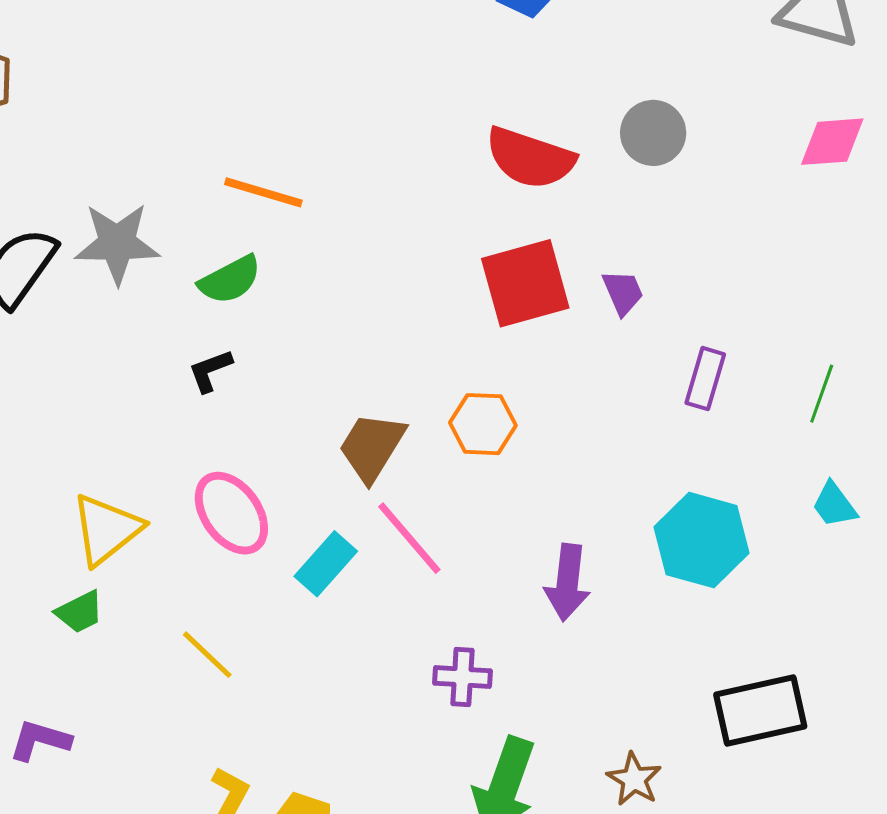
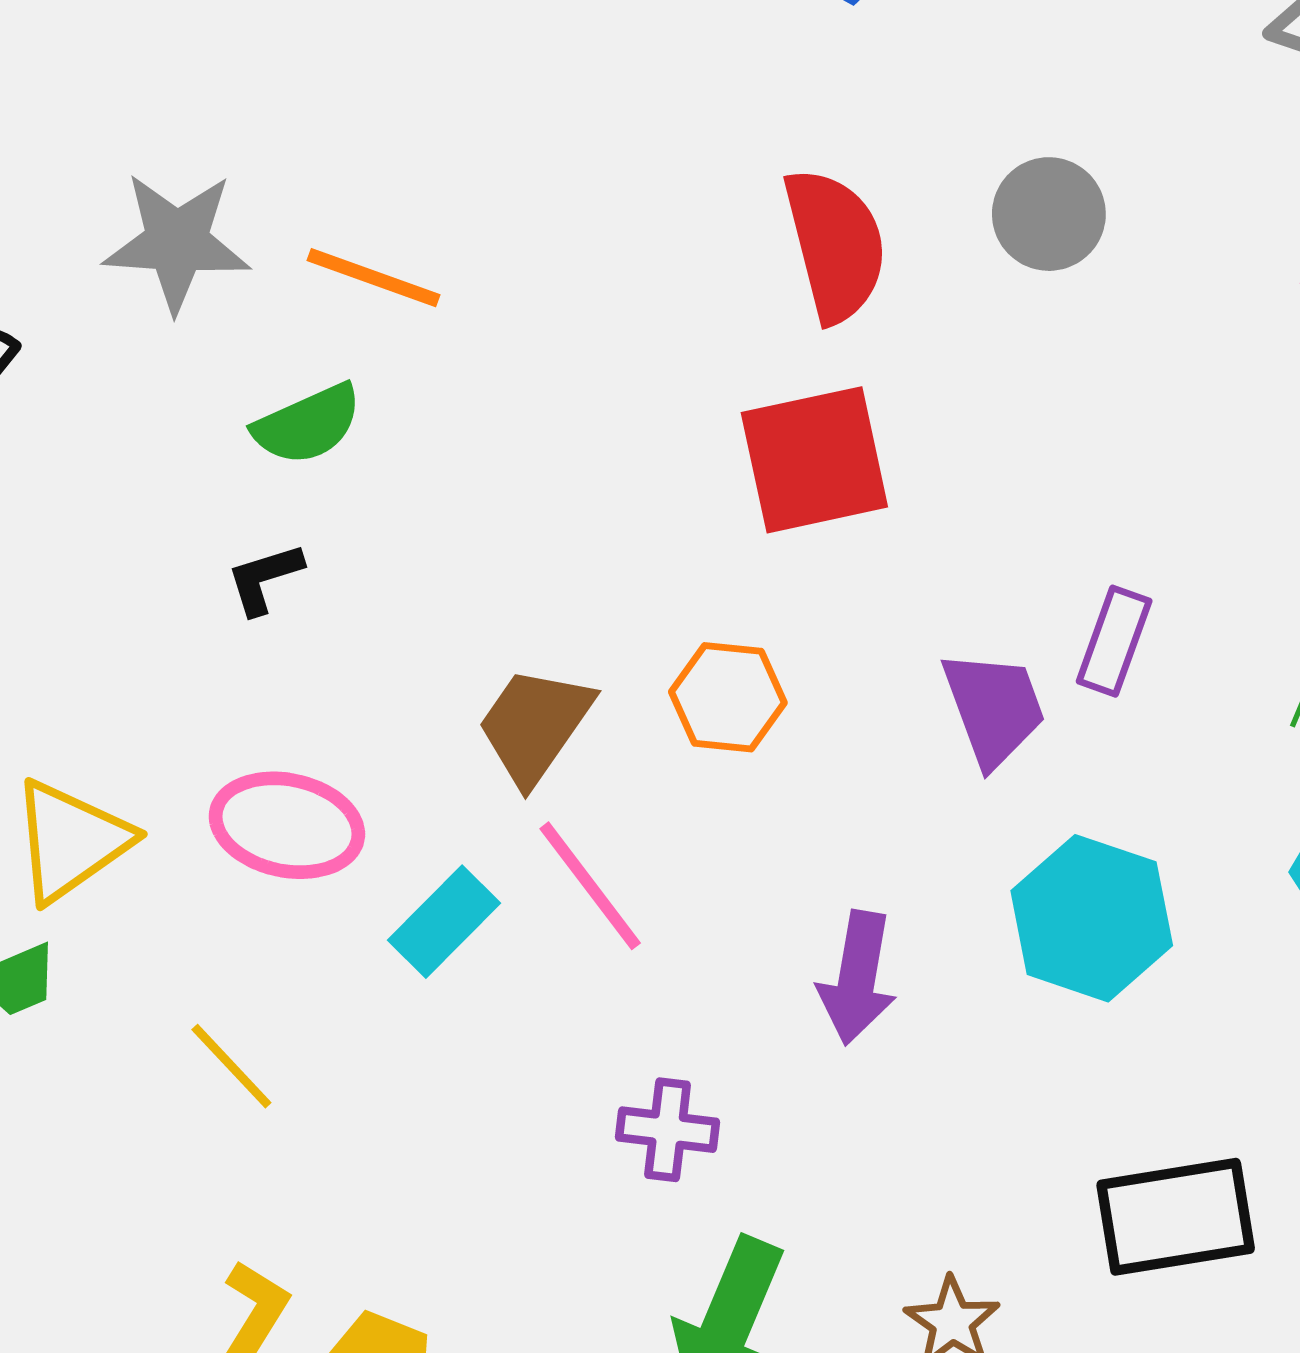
red semicircle: (530, 158) -> (835, 245), turned -126
gray star: (117, 243) -> (177, 242), moved
purple trapezoid: (623, 292) -> (994, 708), moved, size x1.5
pink ellipse: (231, 513) -> (287, 825), turned -46

